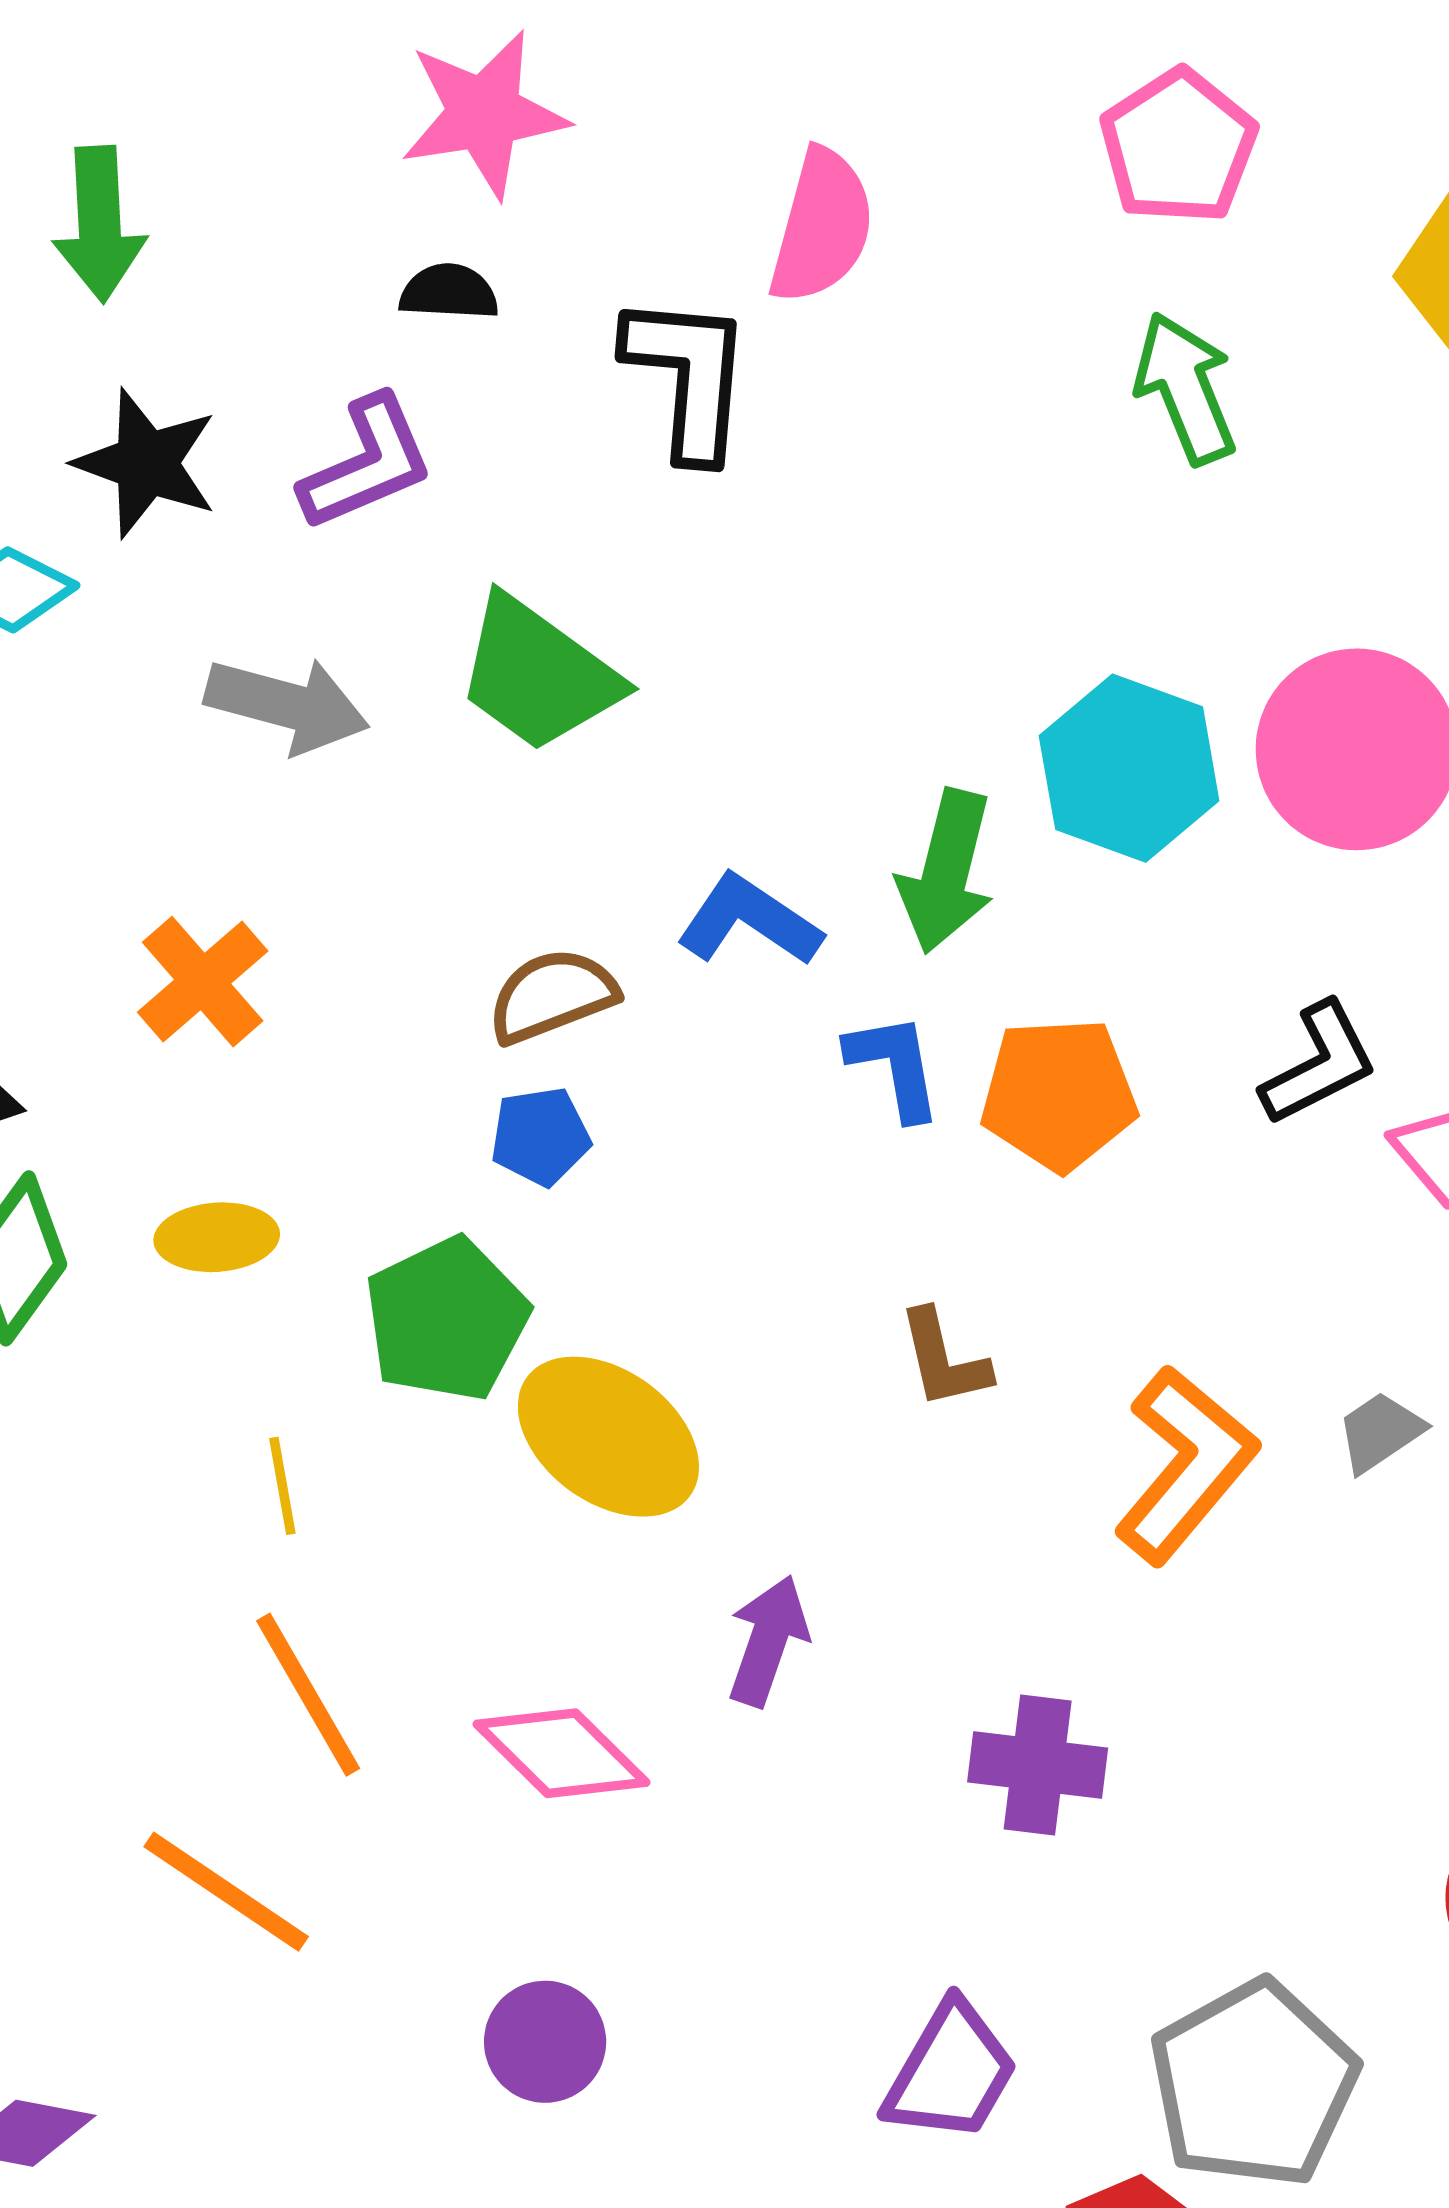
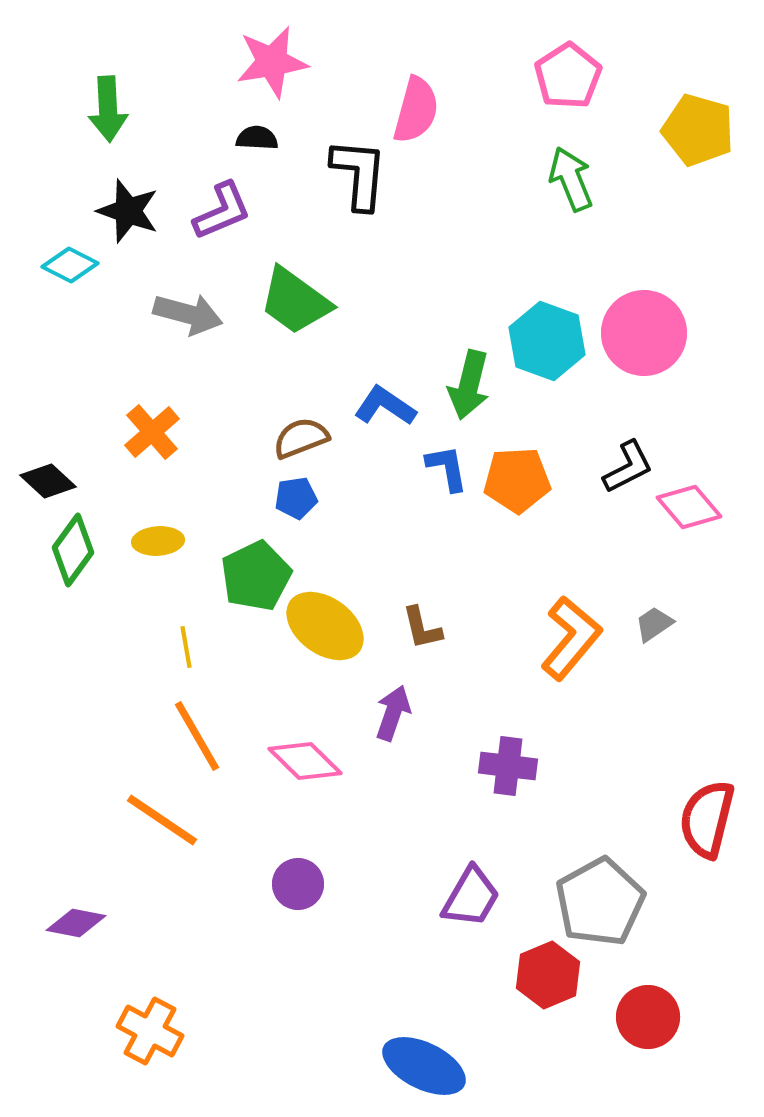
brown L-shape: (944, 1359) -> (422, 628), moved

